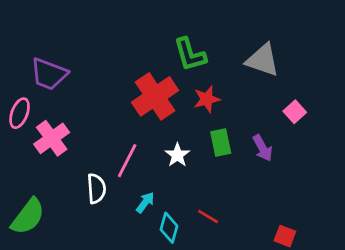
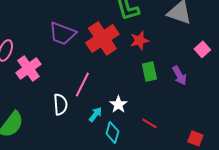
purple trapezoid: (49, 74) -> (62, 33), moved
white star: (177, 155) -> (118, 104), moved
red line: (208, 216) -> (149, 123), moved

